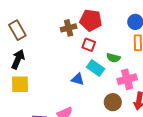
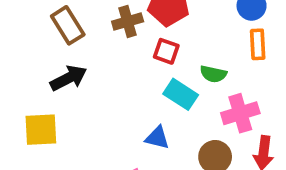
brown rectangle: (17, 30) -> (68, 25), moved
black arrow: (18, 59) -> (69, 78), moved, turned 42
blue triangle: (78, 79) -> (157, 138), moved

